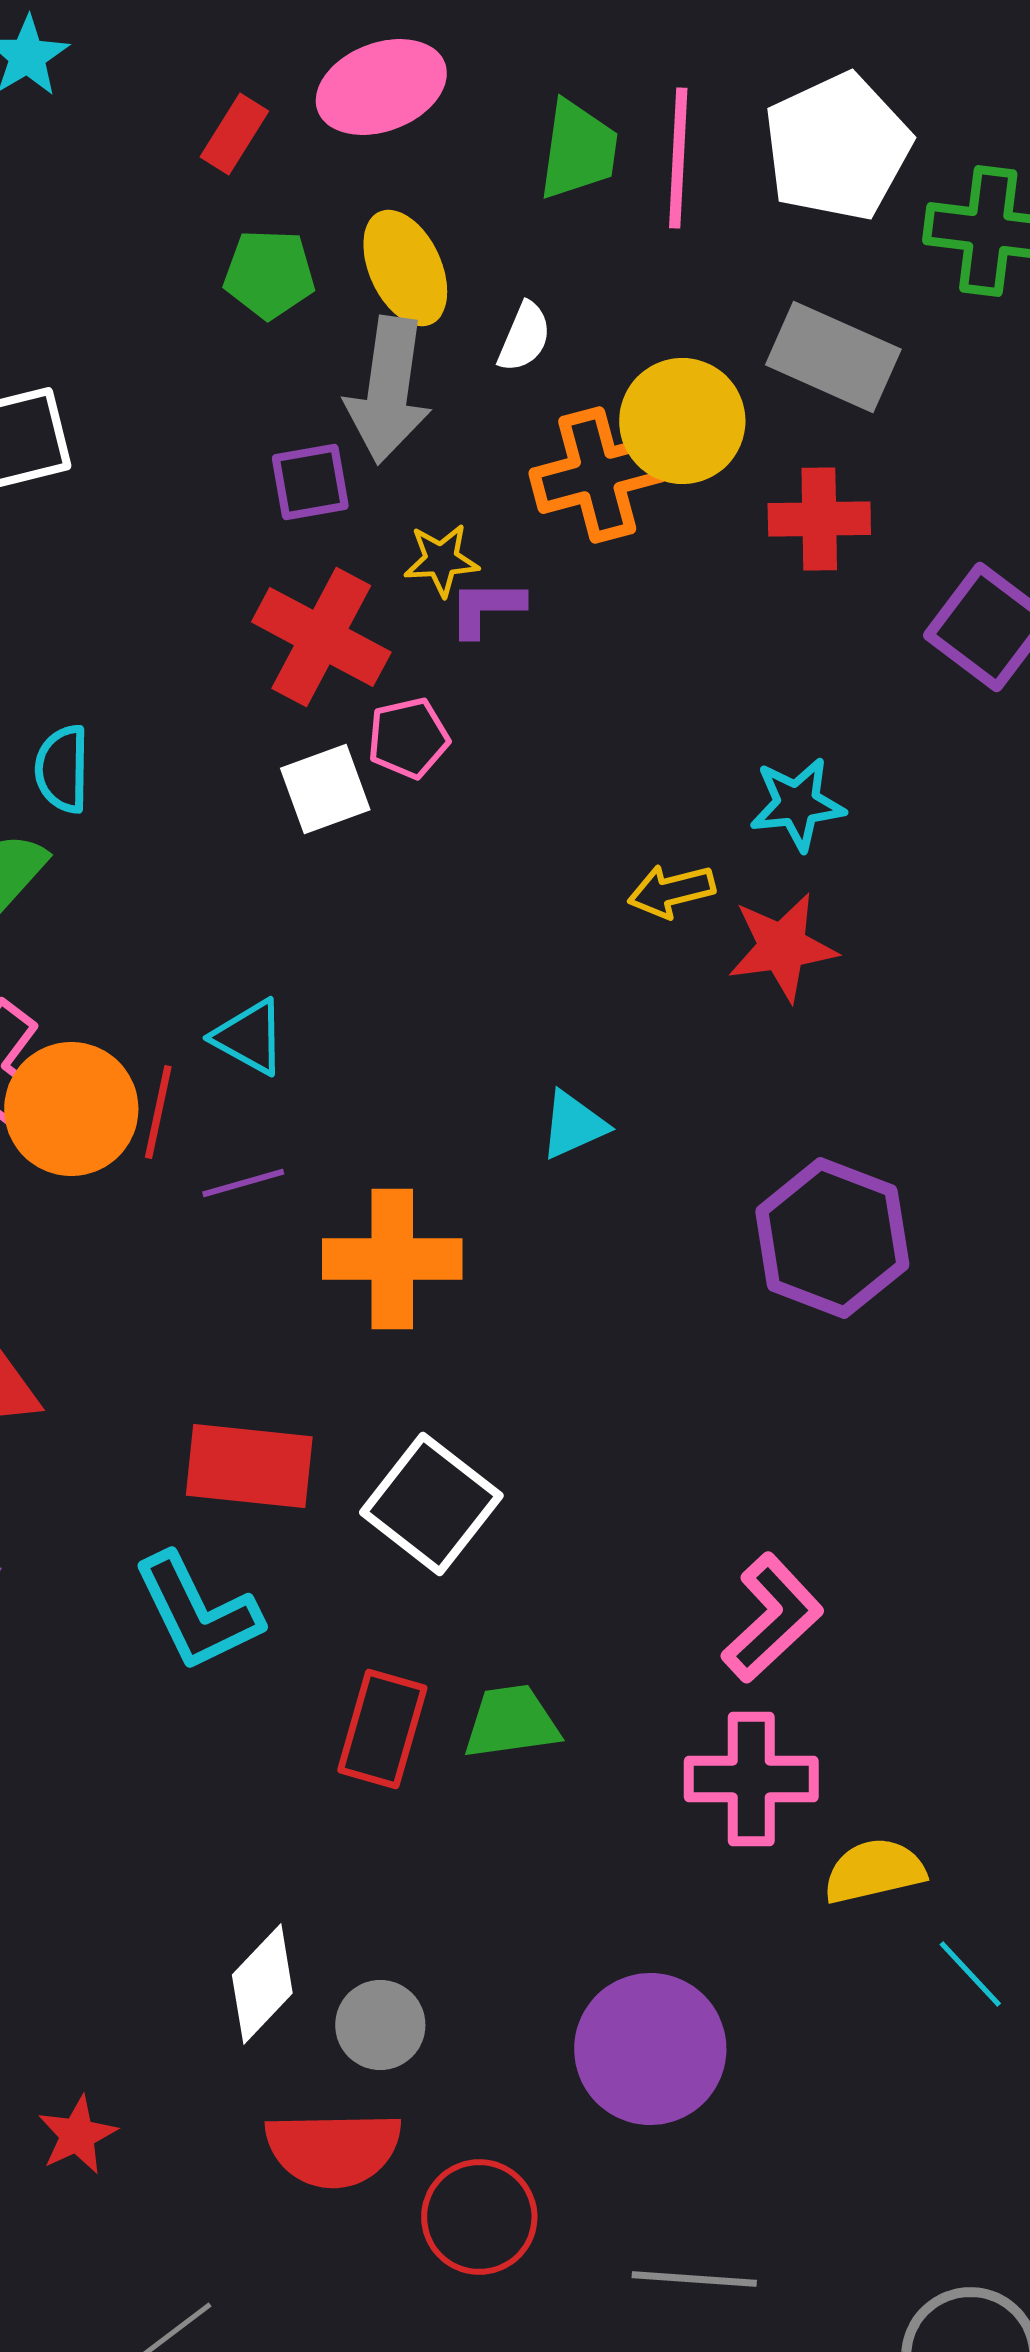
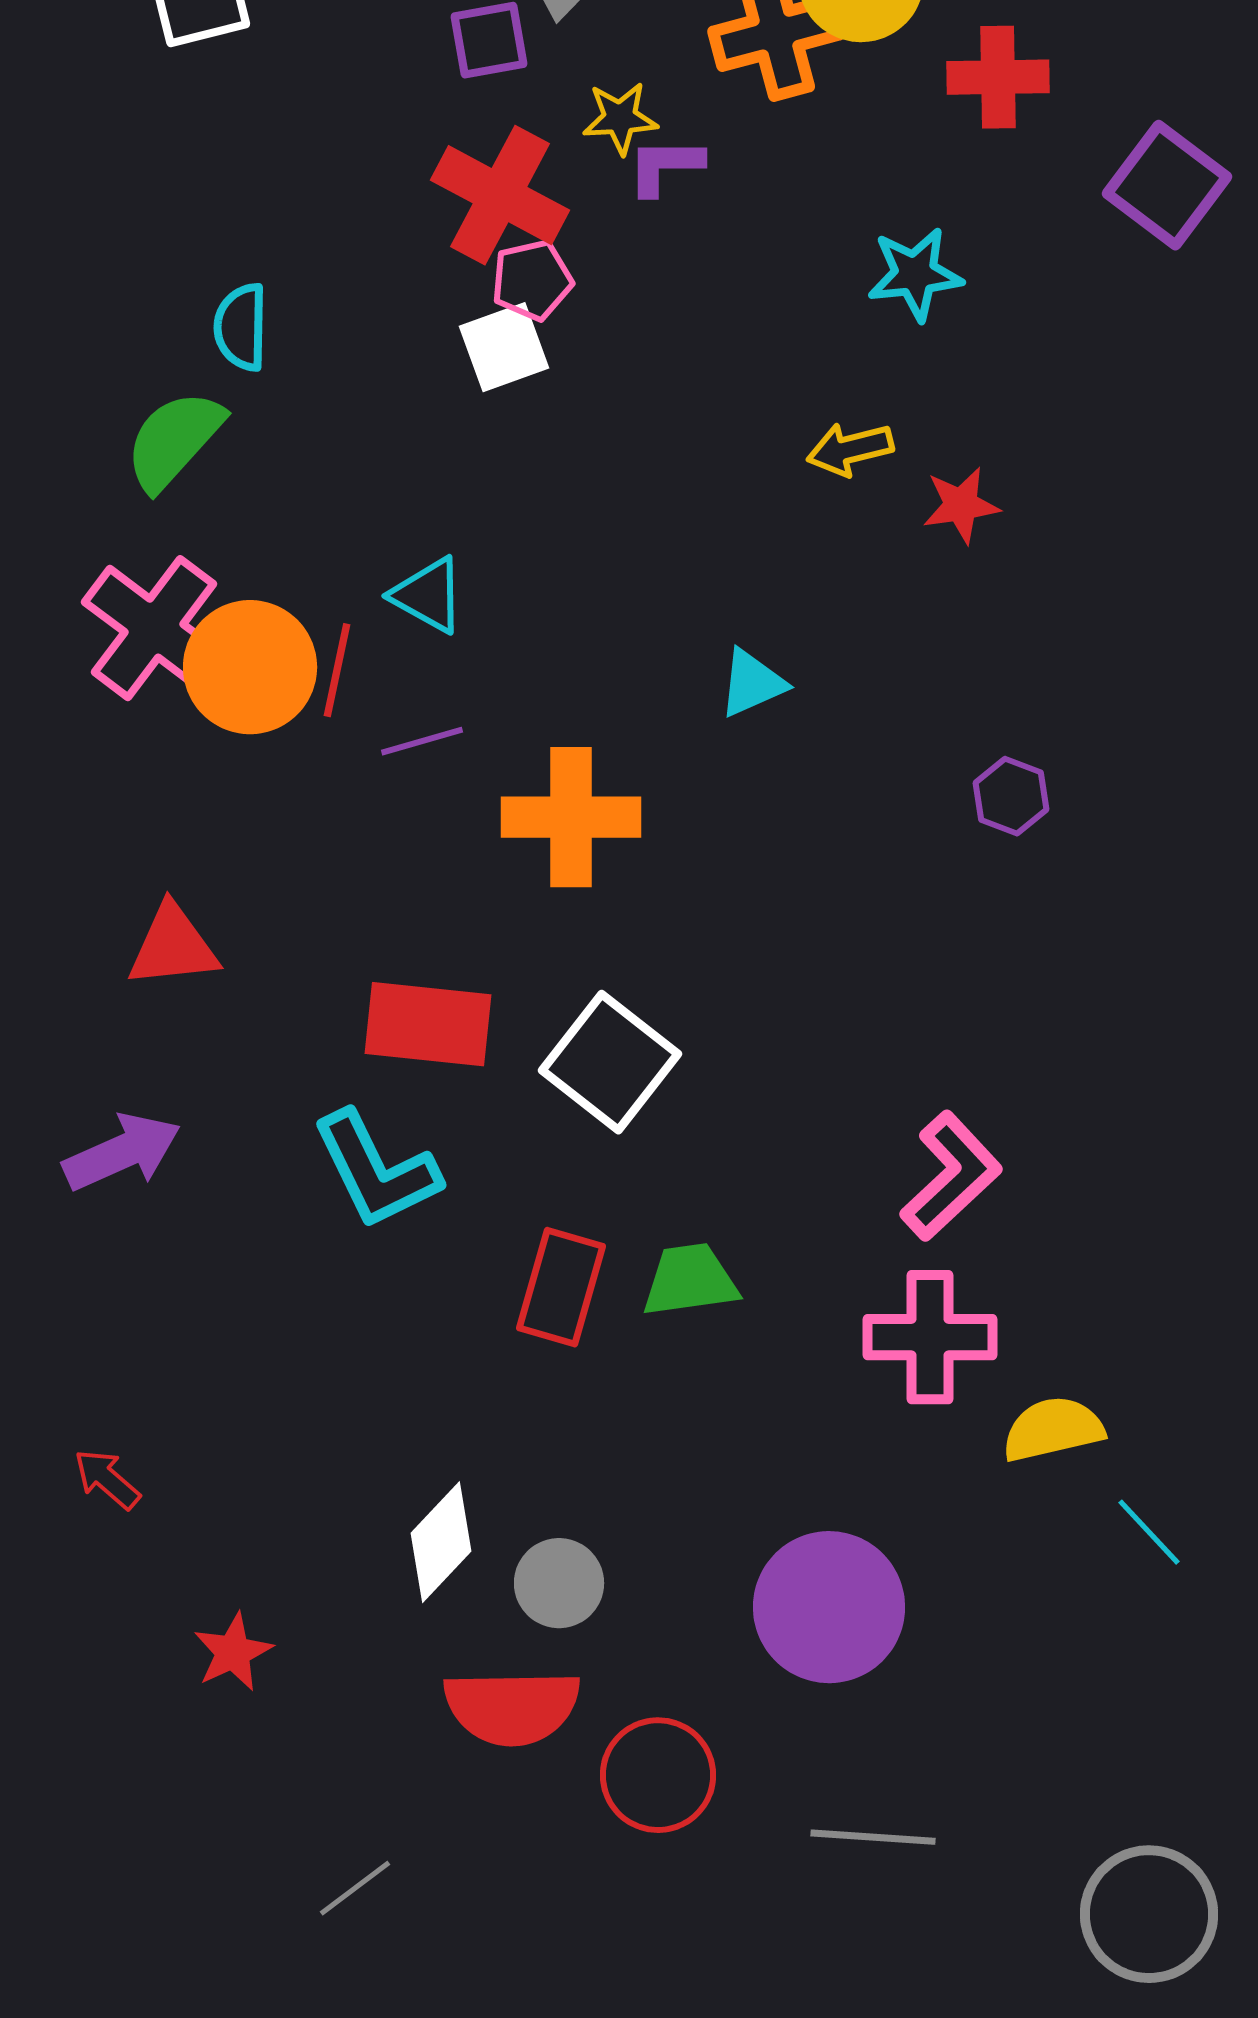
pink pentagon: (408, 738) -> (532, 280), moved
cyan star: (797, 804) -> (915, 274), moved
red star: (782, 947) -> (961, 505), size x0.7
purple hexagon: (832, 1238) -> (1011, 796), size x0.5
red star: (77, 2135) -> (233, 1652), moved

